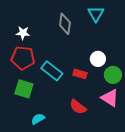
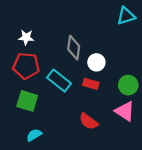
cyan triangle: (96, 14) -> (126, 16), moved, turned 42
gray diamond: (65, 24) -> (74, 48), moved
white circle: (98, 59) -> (96, 62), moved
cyan semicircle: (38, 119) -> (34, 135), moved

